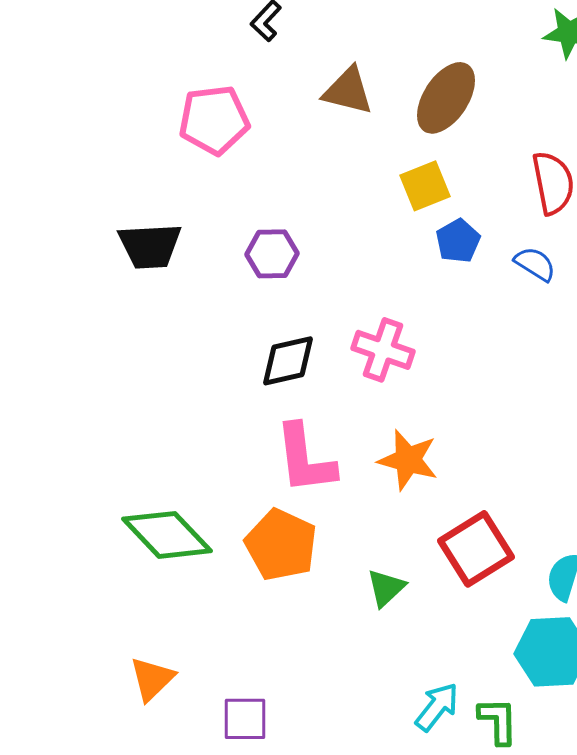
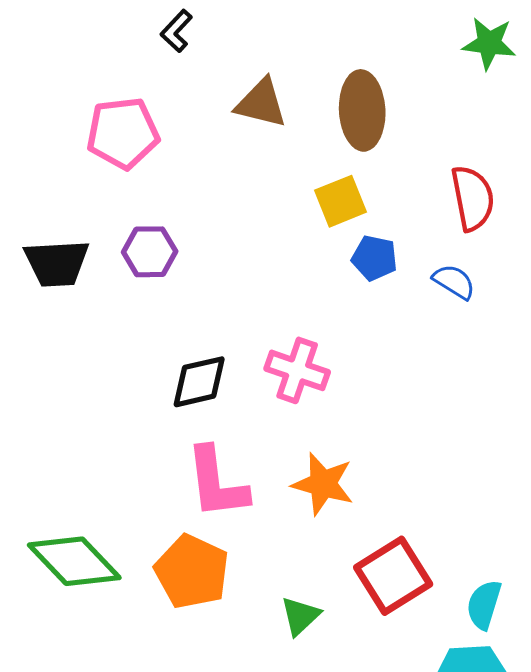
brown ellipse: (446, 98) -> (362, 110), turned -36
blue pentagon: (458, 241) -> (375, 258), turned -30
purple hexagon: (272, 254) -> (150, 252), moved

